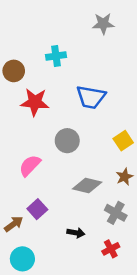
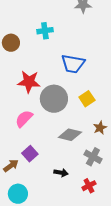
red star: (35, 102) -> (29, 82), moved
gray circle: (67, 141) -> (54, 99), size x1.4
yellow square: (123, 141) -> (87, 99), moved

